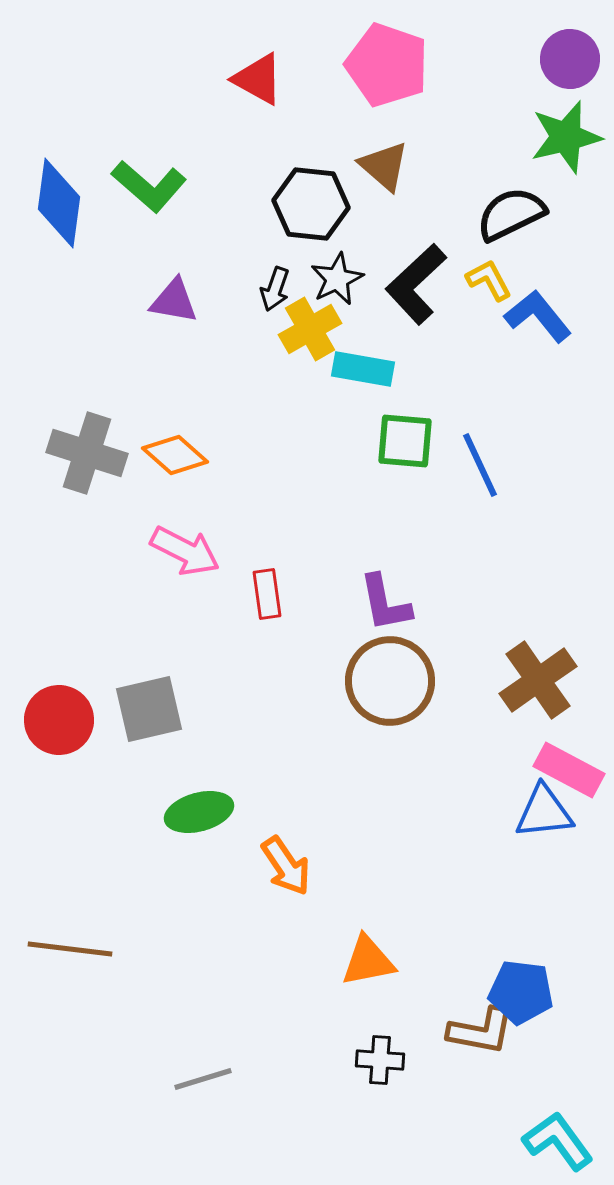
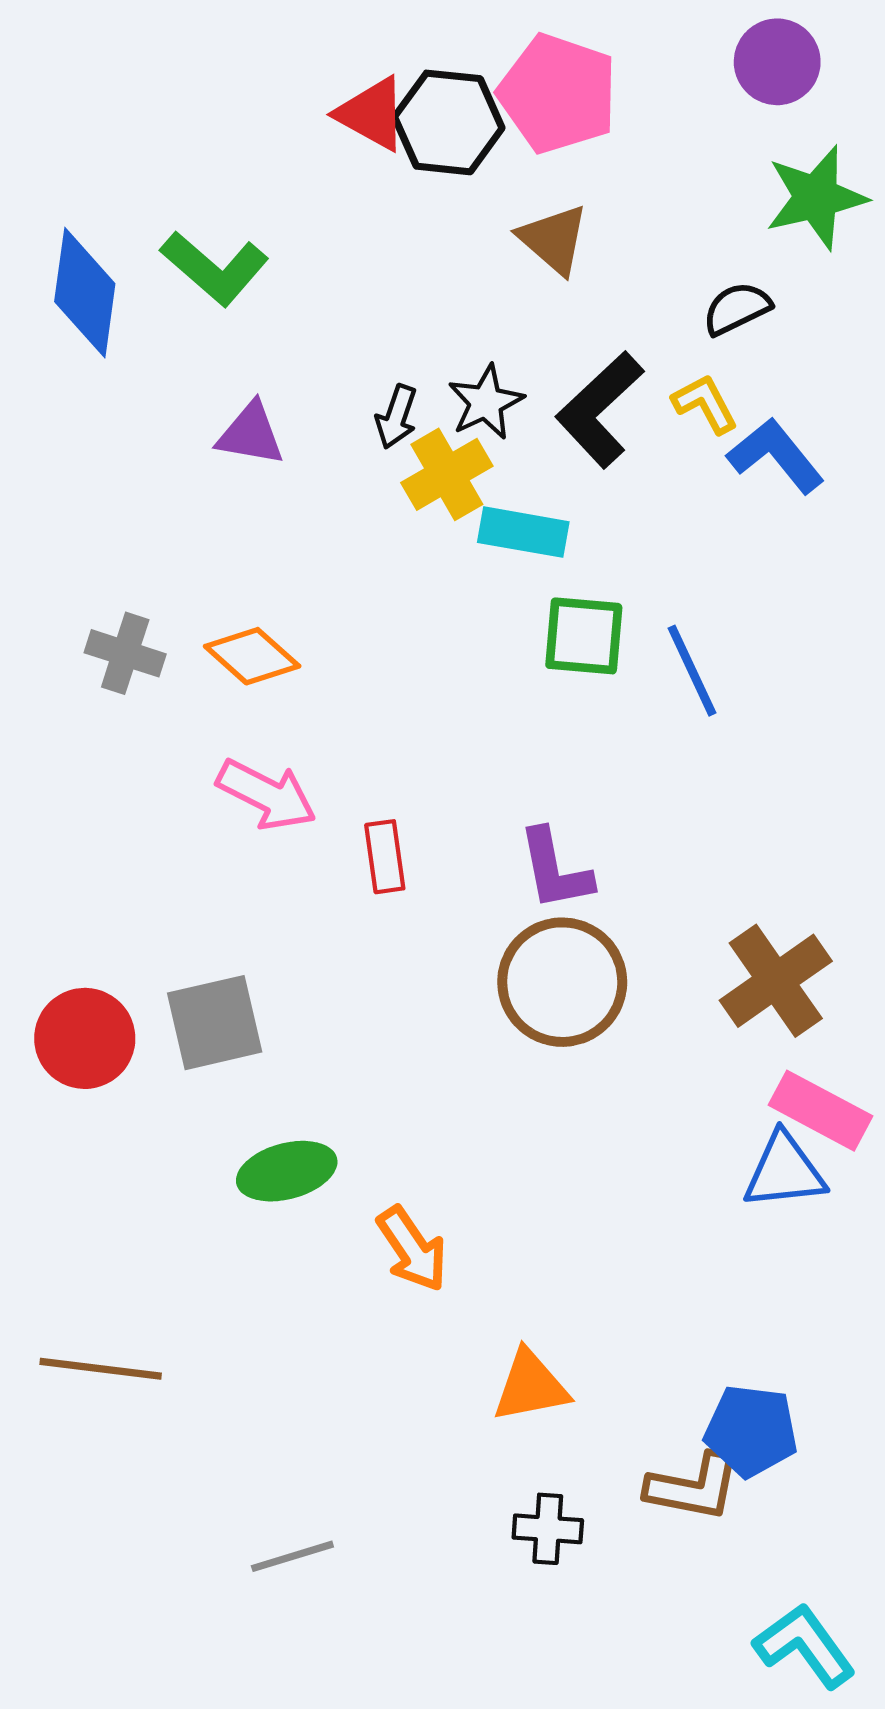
purple circle: (570, 59) -> (777, 62), moved
black hexagon: (311, 204) -> (448, 122), moved
black semicircle: (511, 214) -> (737, 309), size x0.7
gray cross: (87, 453) -> (125, 653), size x0.7

